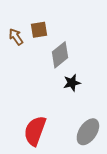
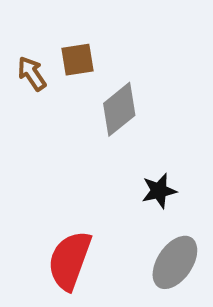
black star: (72, 83) -> (159, 191), moved

